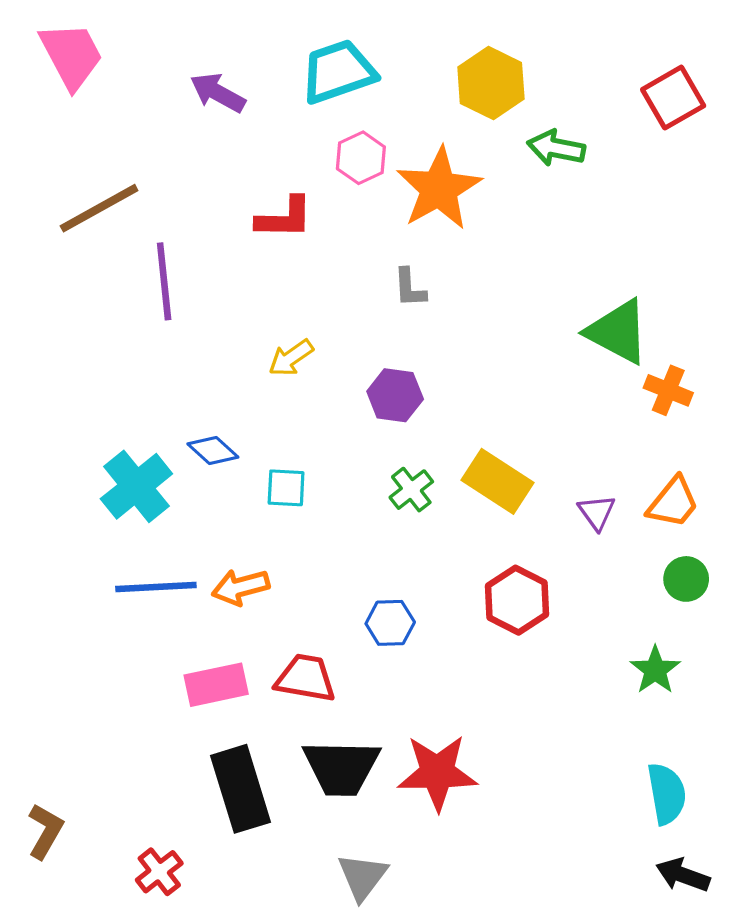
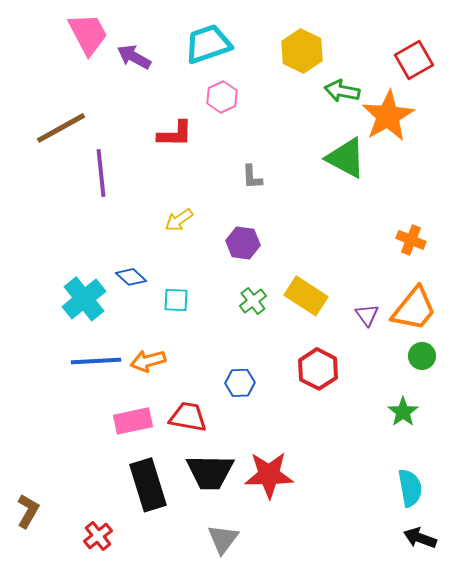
pink trapezoid: (71, 55) -> (88, 34), moved
orange star: (439, 189) -> (388, 116), moved
green triangle: (618, 332) -> (346, 158), moved
orange trapezoid: (673, 503) -> (414, 309), size x1.4

